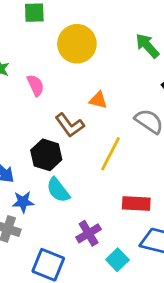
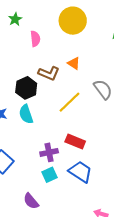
brown L-shape: (70, 125) -> (49, 73), turned -50
purple cross: (89, 233) -> (49, 152), moved

